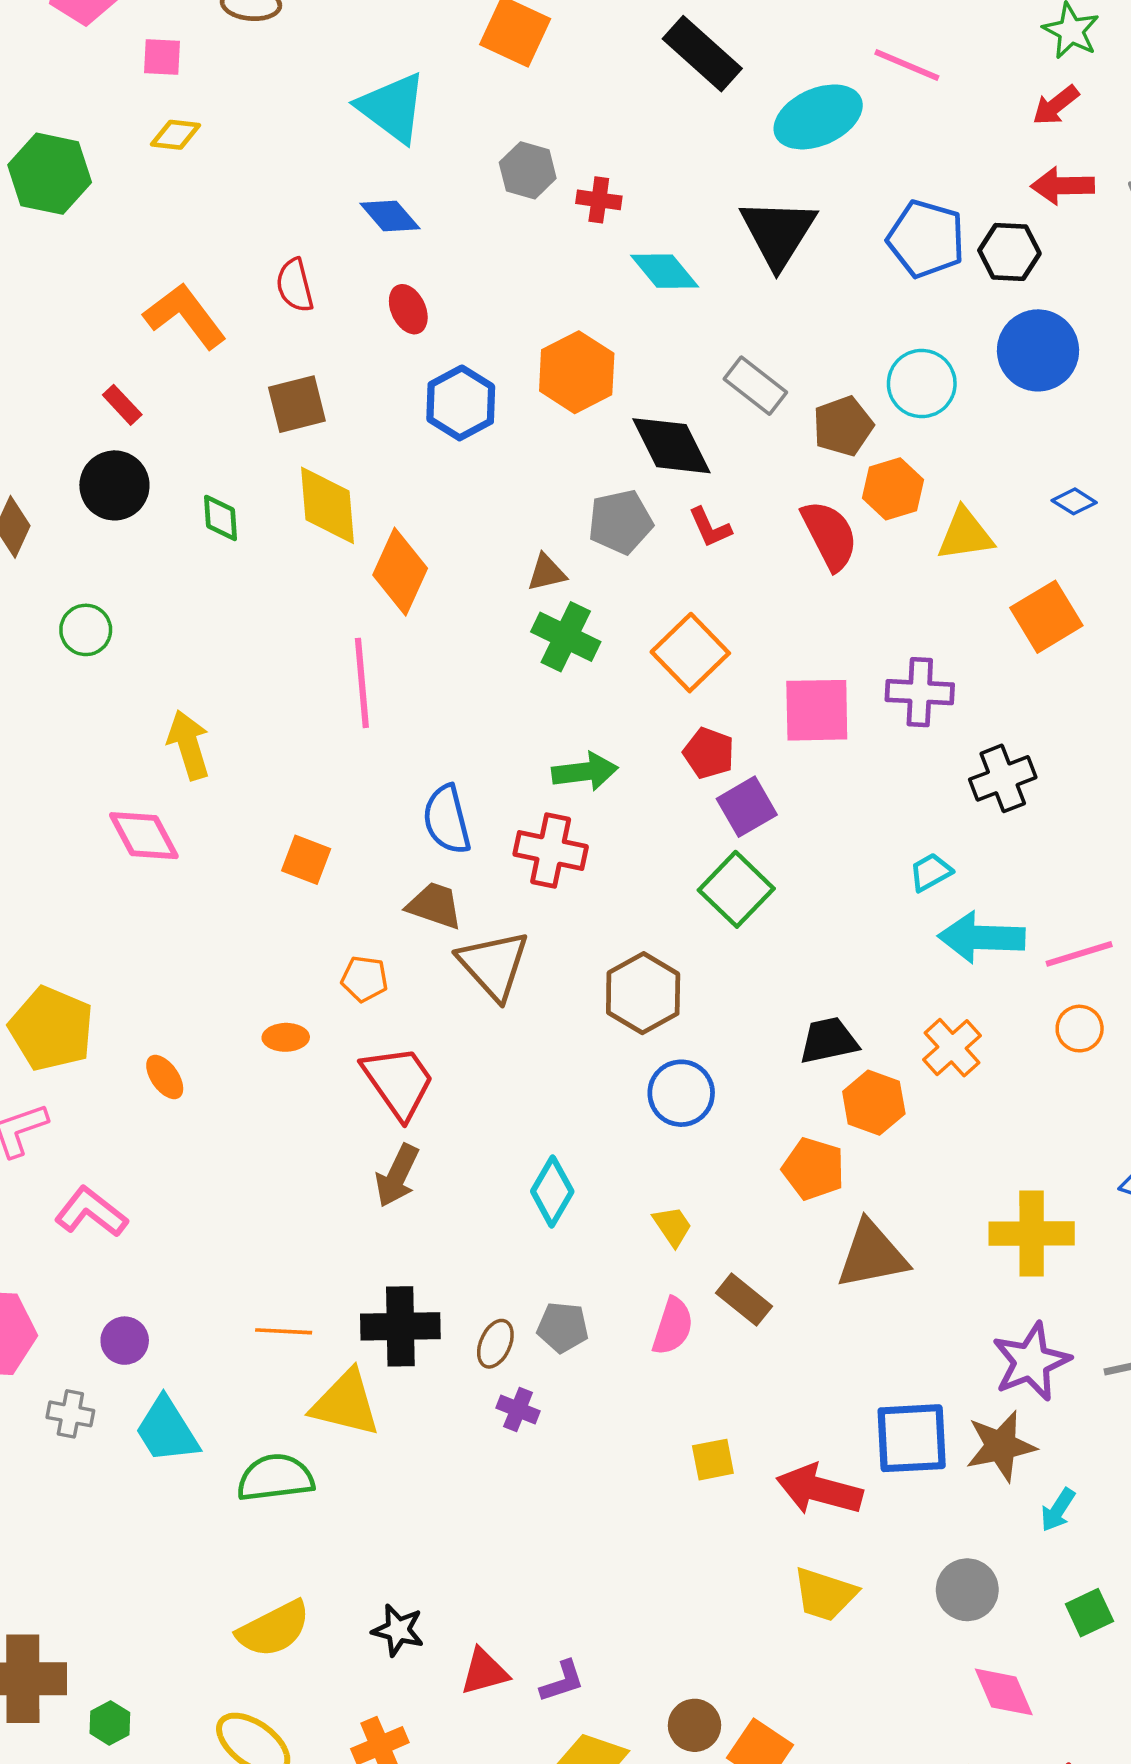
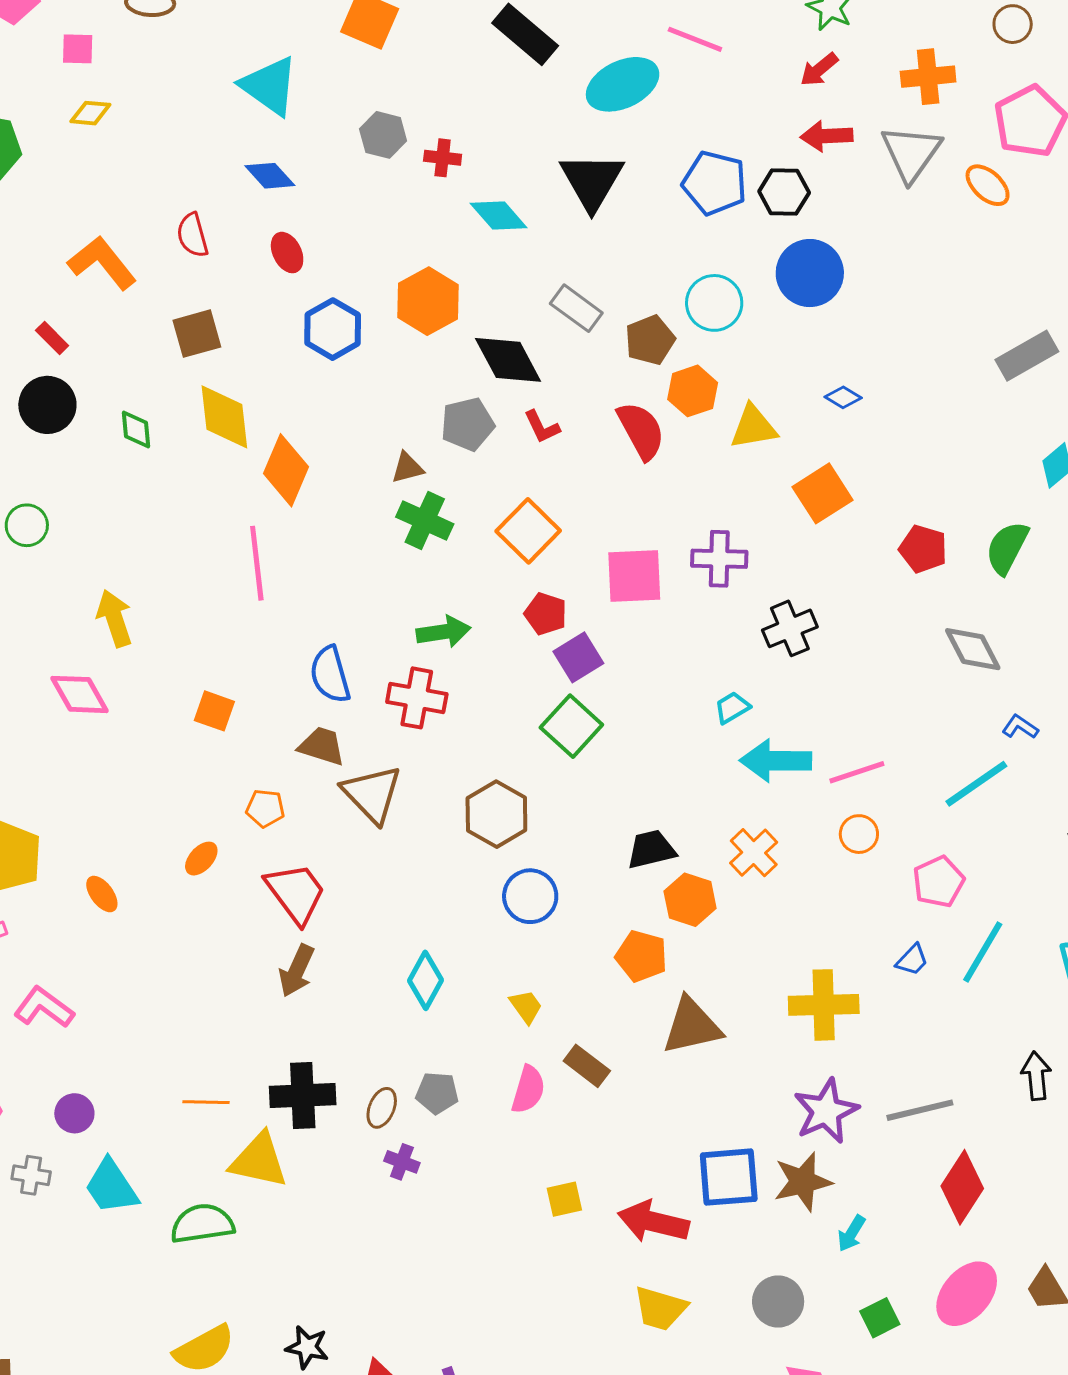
orange ellipse: (286, 1037) -> (201, 859), turned -45

